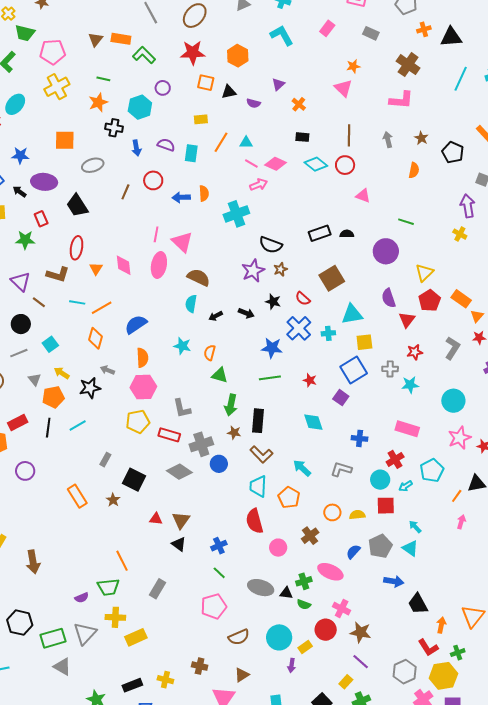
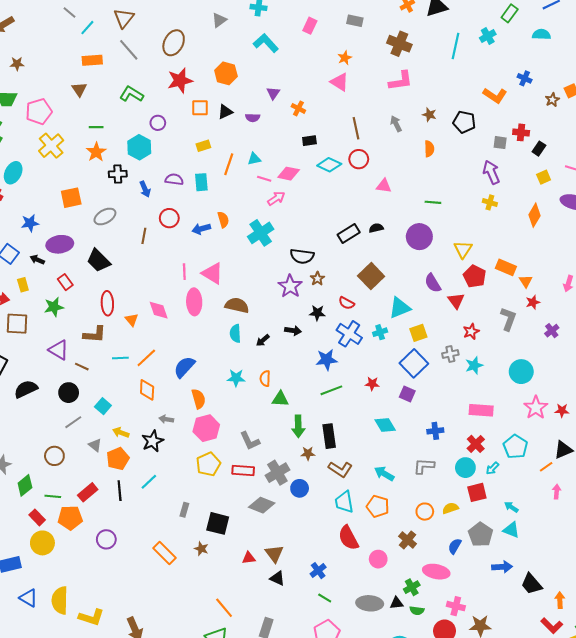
orange rectangle: (121, 39) -> (92, 60), moved
orange line: (457, 496) -> (546, 467), turned 32

